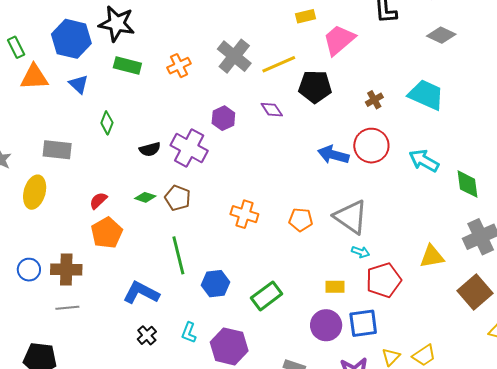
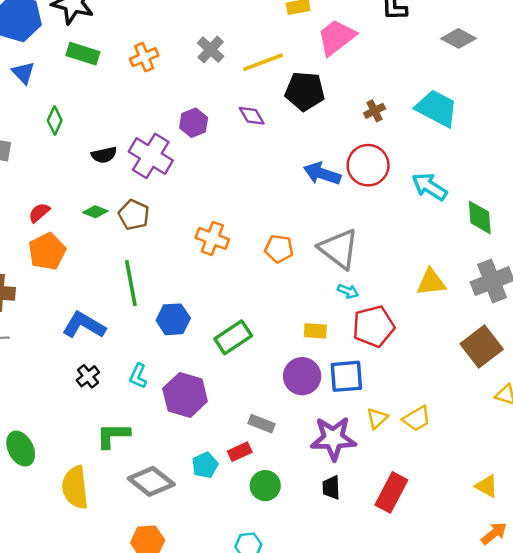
gray cross: (234, 56) -> (211, 50), size x0.7
yellow triangle: (432, 256) -> (431, 282), moved

